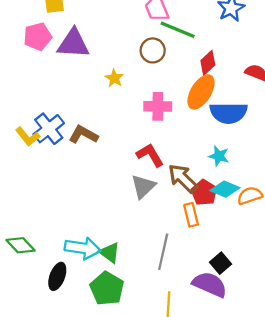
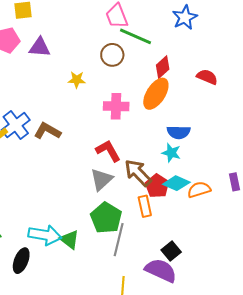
purple triangle: (73, 44) -> (40, 47), size x0.7
yellow star: (114, 78) -> (77, 80), turned -30
blue semicircle: (228, 113) -> (179, 132), moved, size x0.7
green pentagon: (107, 288) -> (106, 218), moved

